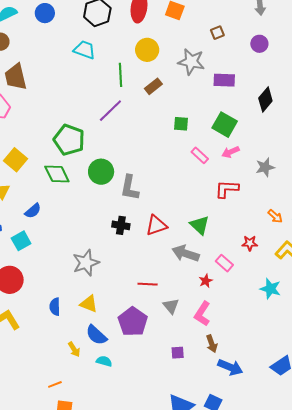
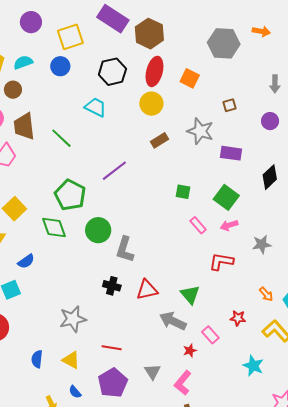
yellow circle: (147, 50) -> (151, 104), moved
green line: (120, 75) -> (61, 138), moved, turned -50
brown rectangle: (153, 86) -> (160, 140), moved
red line: (148, 284) -> (112, 348), moved
blue semicircle: (96, 335) -> (75, 392), size x0.6

